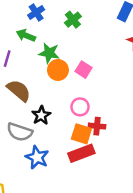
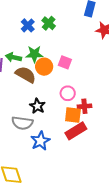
blue cross: (36, 12) -> (28, 25), moved
green arrow: (26, 35) -> (14, 57), moved
brown semicircle: (19, 91) -> (26, 75), moved
blue star: (37, 157) -> (40, 141), turned 30

